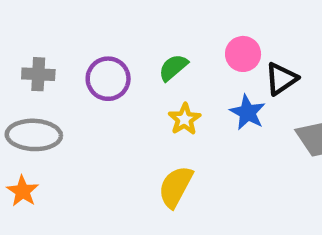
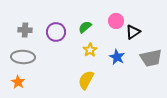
blue star: (248, 112) -> (117, 57), moved

